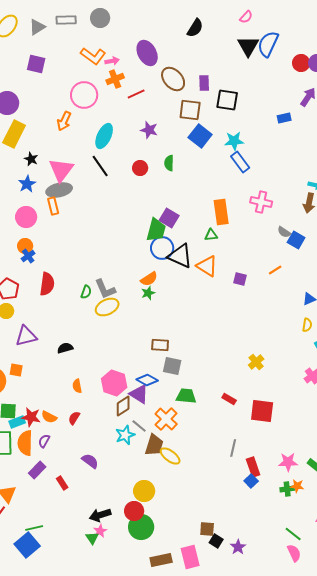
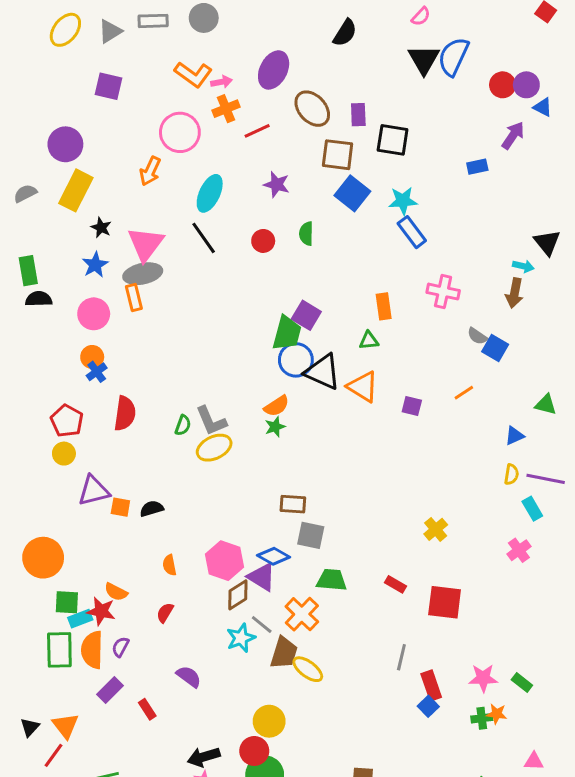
purple ellipse: (147, 53) -> (274, 70), turned 55
orange rectangle: (221, 212) -> (384, 306), size x0.7
orange square: (16, 370) -> (120, 507), moved
orange semicircle: (49, 417) -> (116, 592), moved

